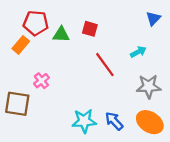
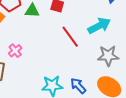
cyan arrow: (138, 52) -> (99, 26), size x1.6

